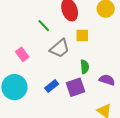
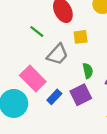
pink rectangle: (22, 54) -> (33, 79), moved, size x1.6

